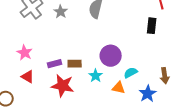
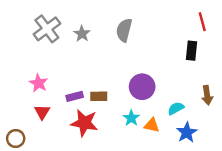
cyan semicircle: (131, 73) -> (176, 108), moved
cyan star: (96, 76) -> (131, 118), moved
brown arrow: (165, 76) -> (207, 95), moved
red triangle: (28, 77) -> (42, 112), turned 32

